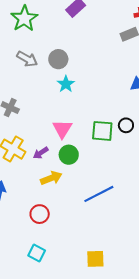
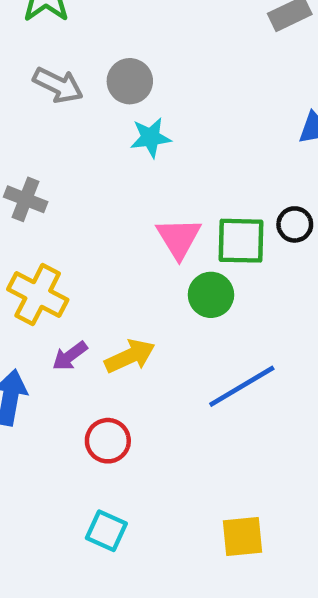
cyan star: (66, 84) -> (151, 138), turned 30
pink triangle: (62, 129) -> (179, 238), moved
purple arrow: (41, 153) -> (70, 356), moved
green circle: (69, 155) -> (211, 295), moved

